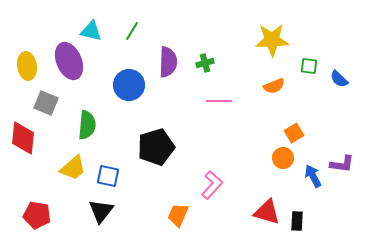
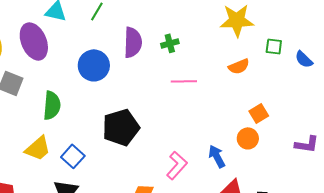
blue square: (108, 176) -> (73, 156), turned 30
blue arrow: (313, 176) -> (217, 156), moved

